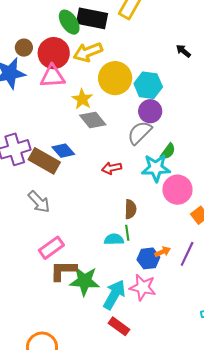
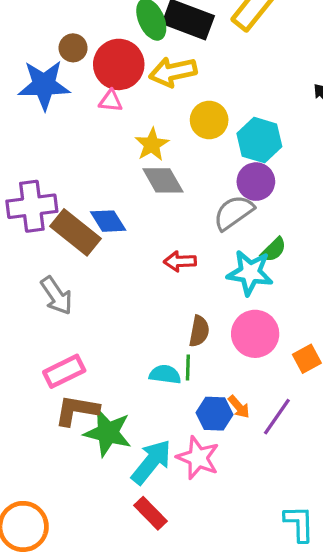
pink triangle: (52, 76) -> (111, 101), size x0.6
yellow circle: (115, 78) -> (209, 120), size x0.7
pink circle: (177, 190) -> (255, 334), moved
orange arrow: (163, 252) -> (239, 407), turned 63

